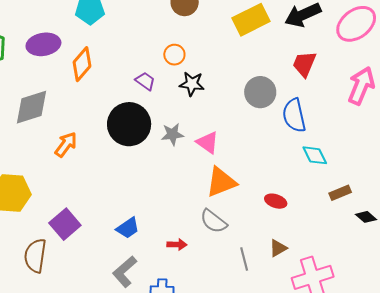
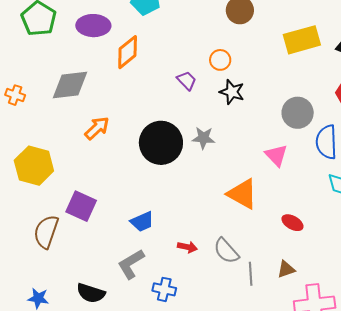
black circle: (129, 124) -> (161, 143), moved
pink triangle: (208, 142) -> (276, 155), moved
orange triangle: (221, 182) -> (242, 194), turned 40
gray semicircle: (214, 221) -> (226, 251), moved
purple square: (65, 224) -> (81, 206), turned -36

